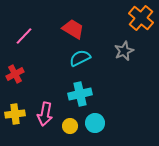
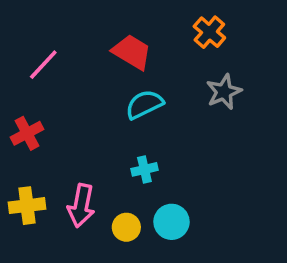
orange cross: (141, 18) -> (209, 32), moved, size x0.7
cyan cross: (80, 94) -> (144, 169), size x0.6

